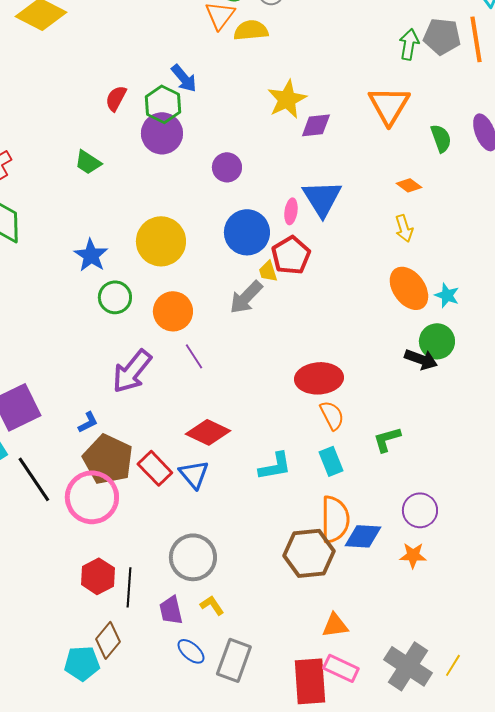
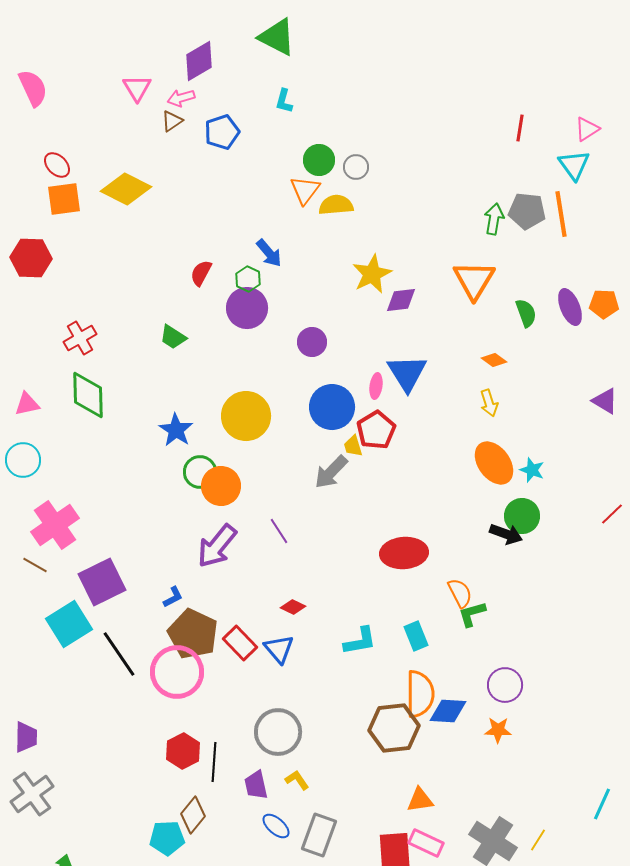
green hexagon: (163, 104) -> (248, 279), size x0.7
orange circle: (173, 311) -> (221, 486), moved
orange semicircle: (332, 415) -> (460, 593), moved
red diamond: (208, 432) -> (293, 607), size x0.6

